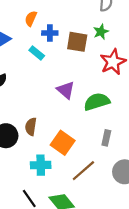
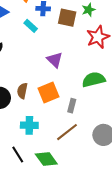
green semicircle: (97, 102) -> (94, 80), moved
gray rectangle: (106, 138) -> (72, 106), moved
orange square: (63, 143) -> (49, 93), moved, turned 30

